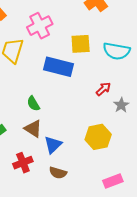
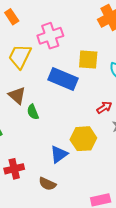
brown triangle: (33, 129) -> (17, 95), moved
yellow hexagon: (98, 137) -> (83, 139), moved
blue triangle: (53, 145) -> (59, 154), moved

